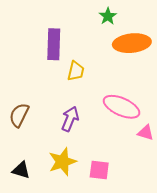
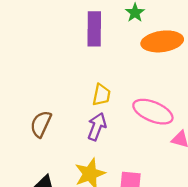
purple rectangle: (54, 44) -> (94, 29), moved
yellow trapezoid: (76, 71) -> (101, 95), moved

